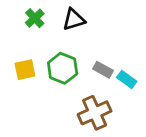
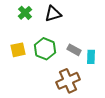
cyan rectangle: (127, 79) -> (91, 57), turned 56

